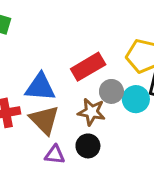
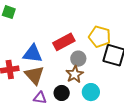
cyan circle: (136, 99) -> (91, 92), moved
brown star: (92, 112) -> (75, 74), moved, turned 30

